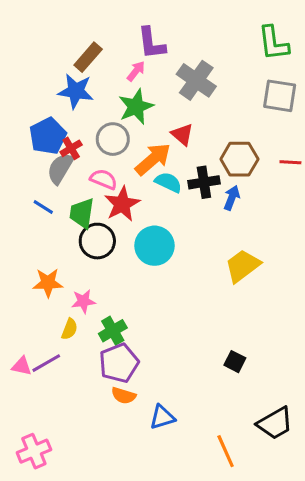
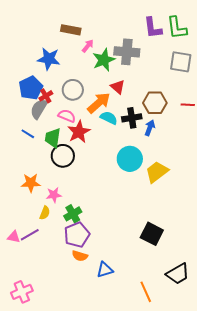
purple L-shape: (151, 43) -> (153, 28), moved
brown rectangle: (88, 57) -> (71, 30), moved, turned 60
gray cross: (196, 80) -> (127, 52), turned -30
green star: (136, 107) -> (104, 60), moved
cyan circle: (154, 246) -> (130, 159), moved
black square: (235, 362) -> (152, 234), size x1.6

